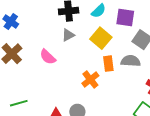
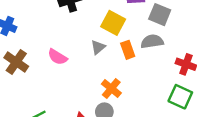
gray triangle: (68, 35) -> (98, 47), moved
orange cross: (90, 80) -> (111, 88), moved

